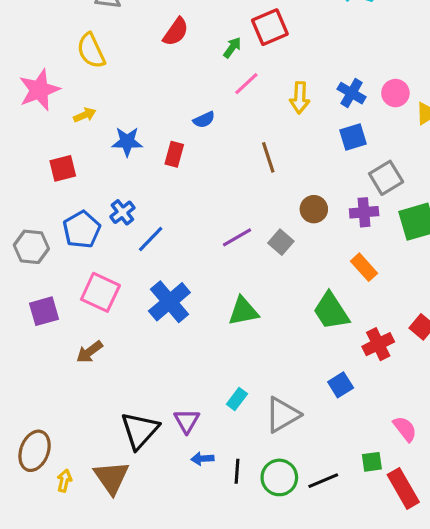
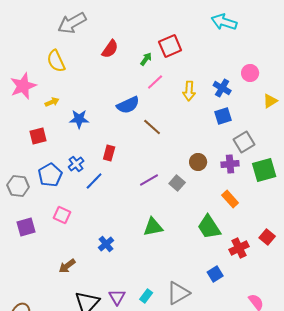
pink circle: (395, 93) -> (250, 73), moved
blue semicircle: (204, 120) -> (128, 105), size x1.6
red rectangle: (174, 154) -> (109, 153), moved
brown line: (268, 157) -> (152, 127), moved, turned -30
pink square: (100, 292) -> (62, 215), size x0.7
blue cross: (169, 302) -> (106, 244), moved, size x0.6
brown arrow: (89, 352) -> (67, 266), moved
cyan rectangle: (237, 399) -> (146, 296), moved

